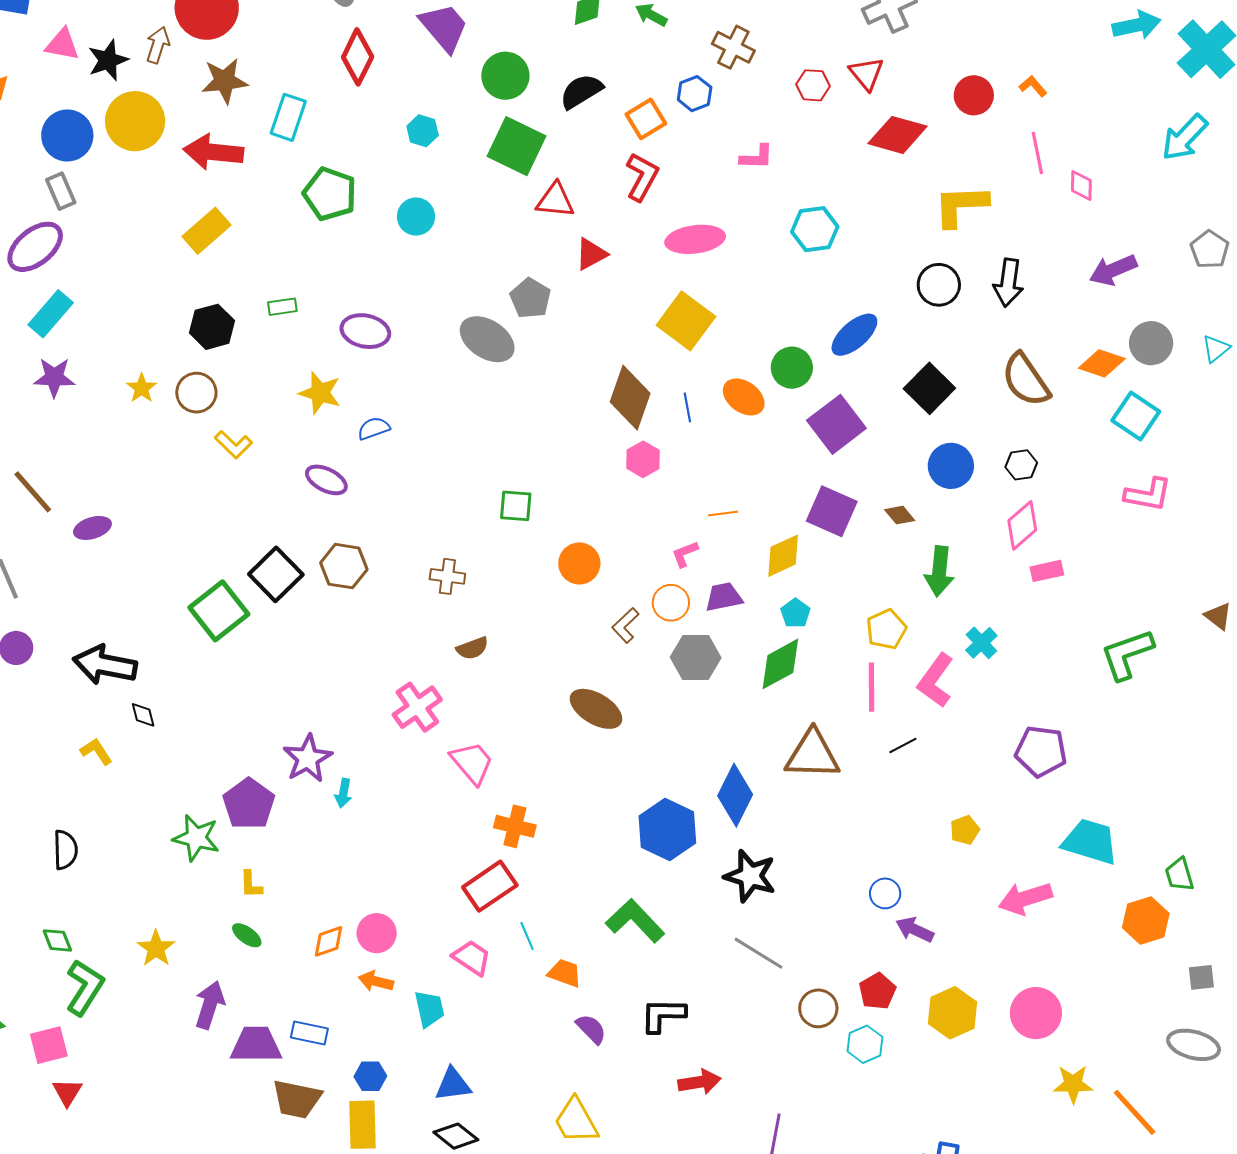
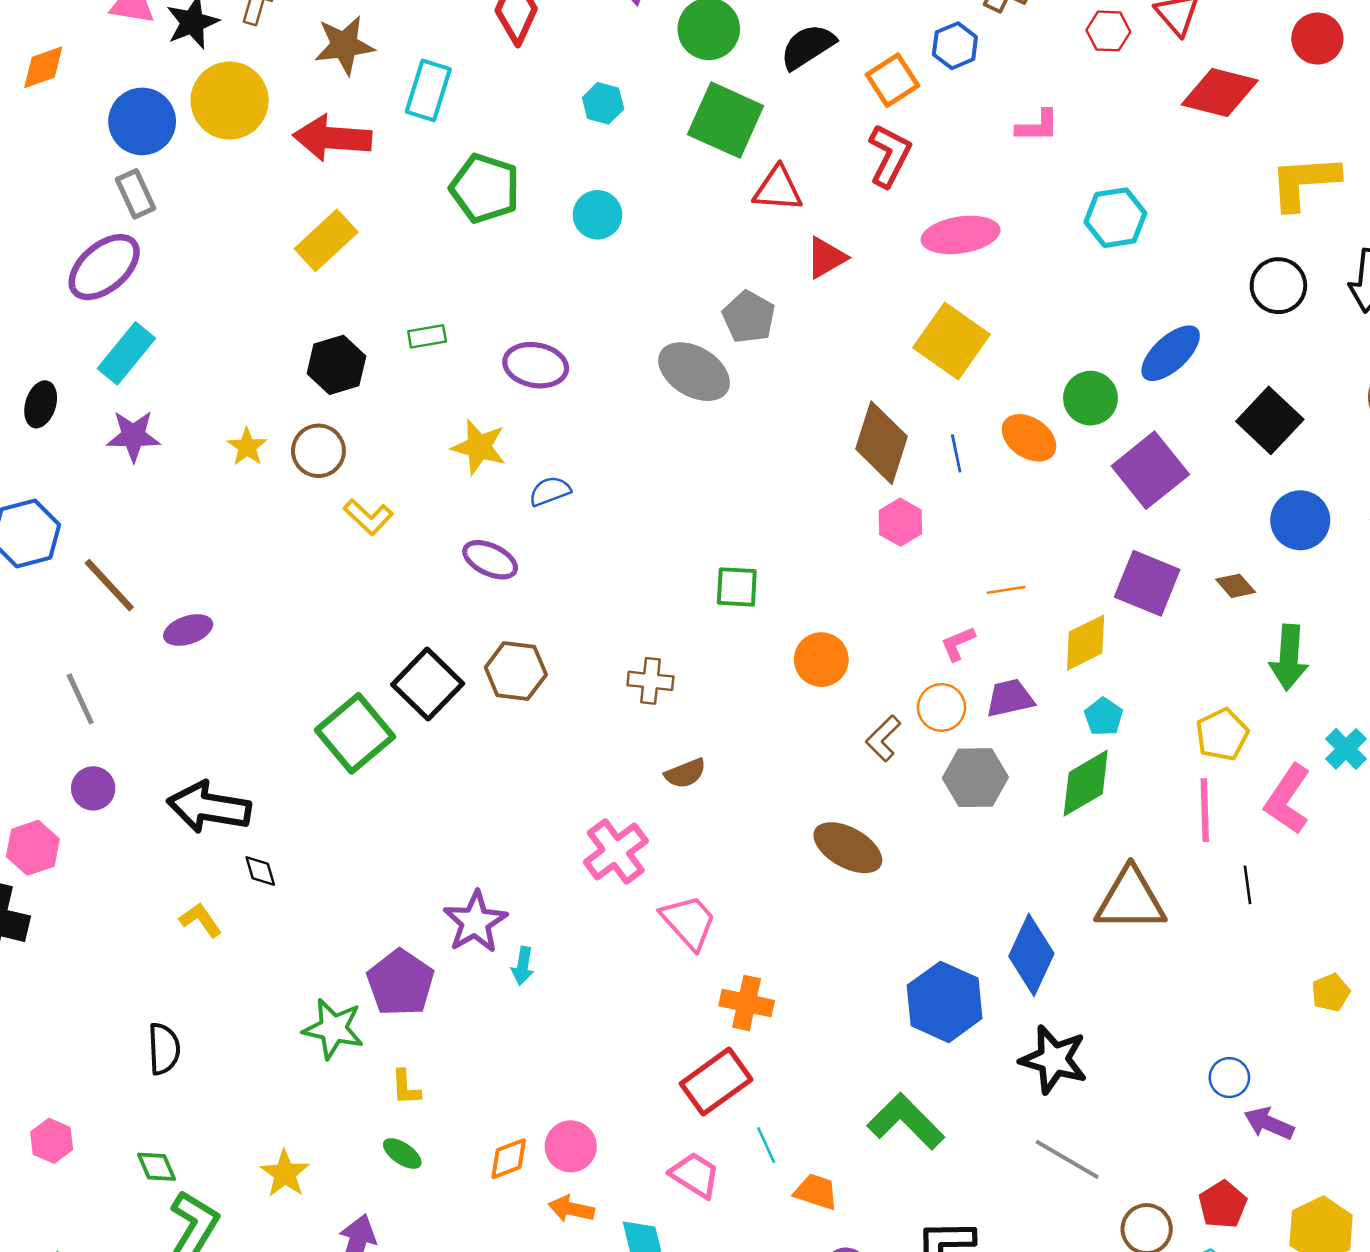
black line: (903, 745) -> (1247, 885), turned -68

